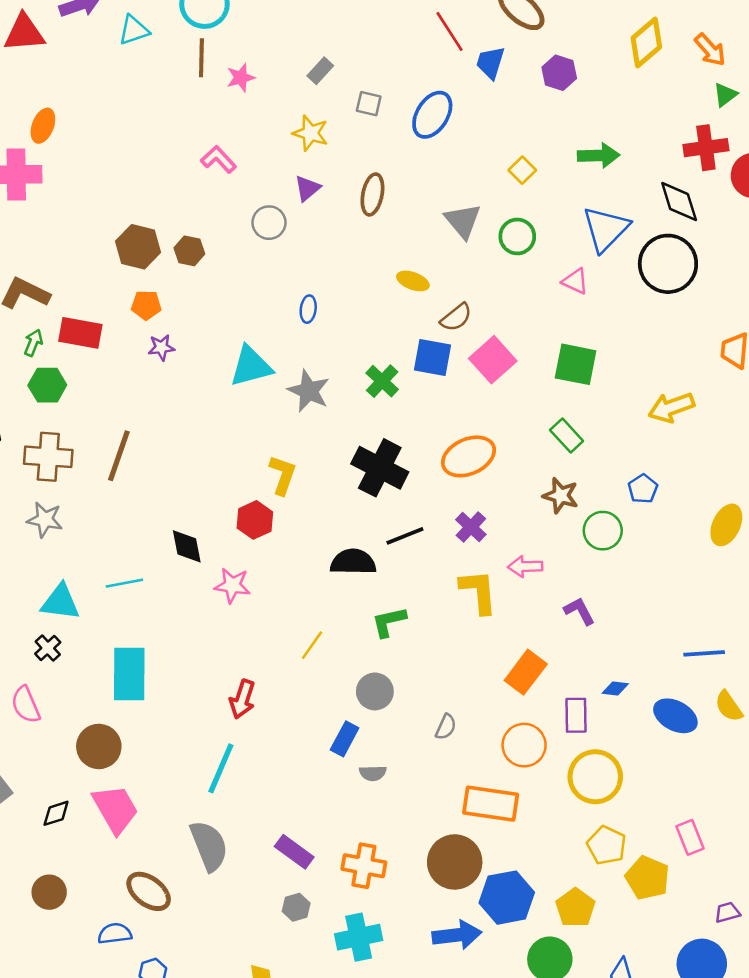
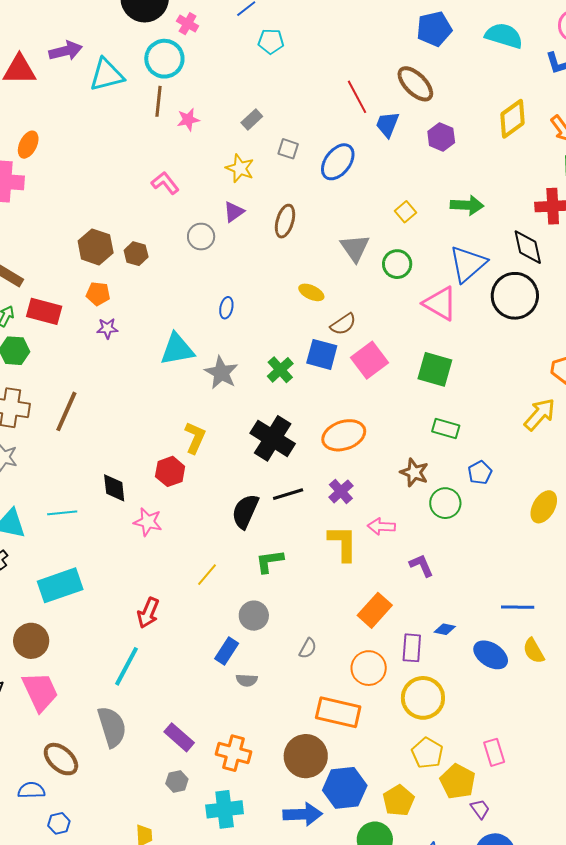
cyan triangle: (134, 30) -> (107, 75), size x1.4
pink triangle: (575, 281) -> (440, 303), size x1.6
yellow arrow: (671, 407) -> (540, 414), moved, turned 147
green rectangle: (567, 435) -> (446, 428), moved, turned -36
black semicircle: (353, 562) -> (245, 511), turned -72
cyan rectangle: (129, 674) -> (60, 585), turned 66
purple trapezoid: (727, 912) -> (480, 809), moved, turned 65

